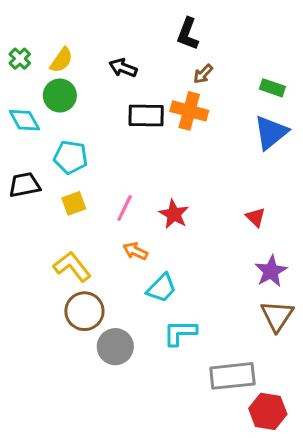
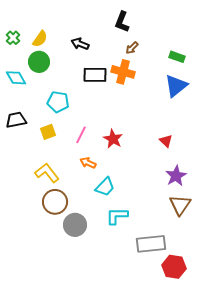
cyan pentagon: (71, 157) -> (58, 102), moved

